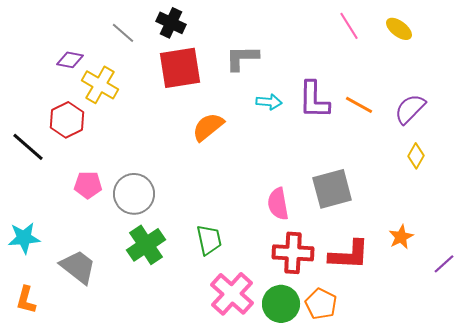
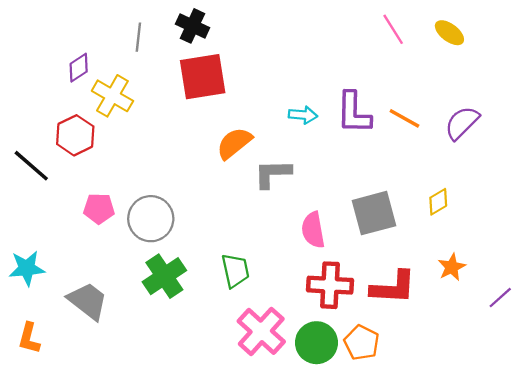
gray line: (123, 33) -> (138, 37), turned 55
gray L-shape: (242, 58) -> (273, 174), moved
purple diamond: (70, 60) -> (79, 68), turned -44
yellow diamond: (416, 156) -> (438, 202), moved, turned 30

